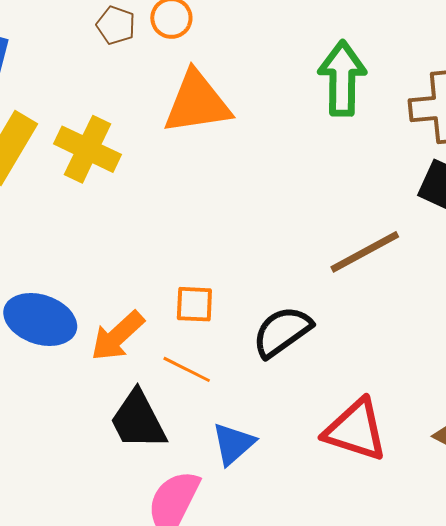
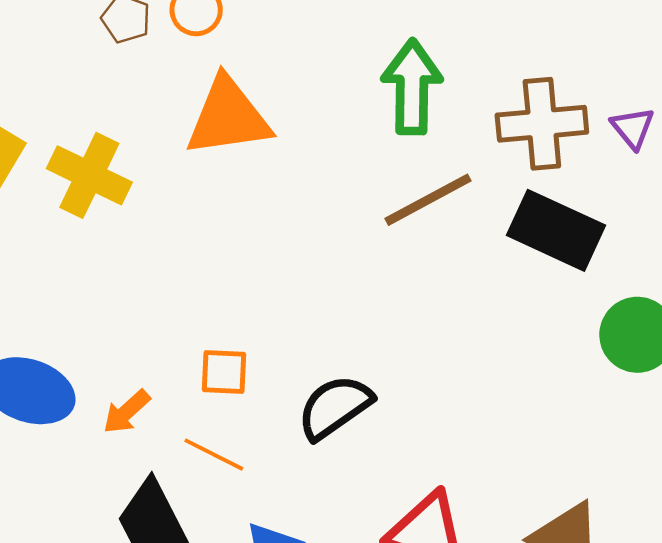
brown line: (365, 252) -> (428, 200), moved
orange arrow: (118, 336) -> (127, 412), size x0.7

